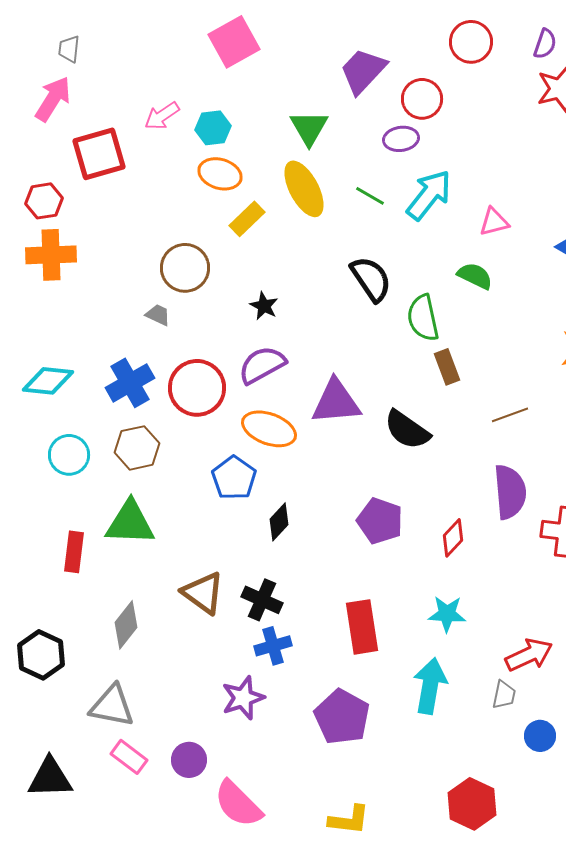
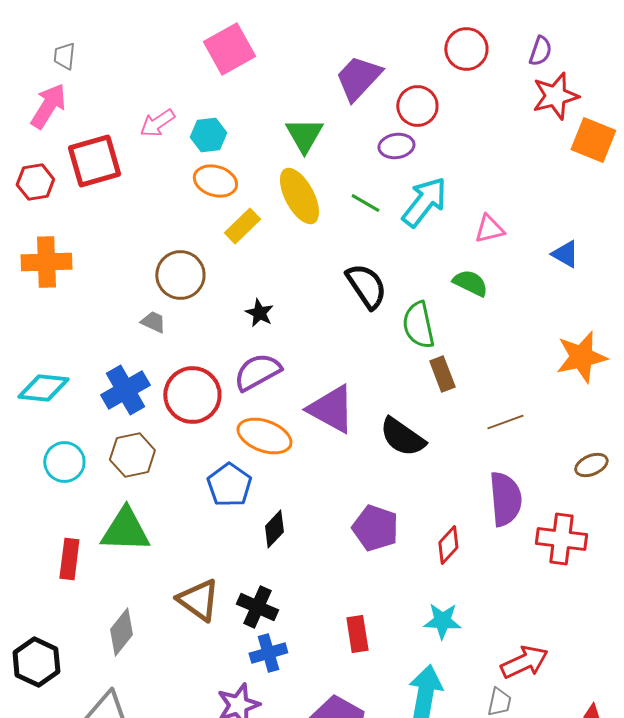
red hexagon: (44, 201) -> (35, 182), moved
purple triangle: (336, 402) -> (331, 409), turned 34
red rectangle: (362, 627) -> (357, 634), size x0.7

